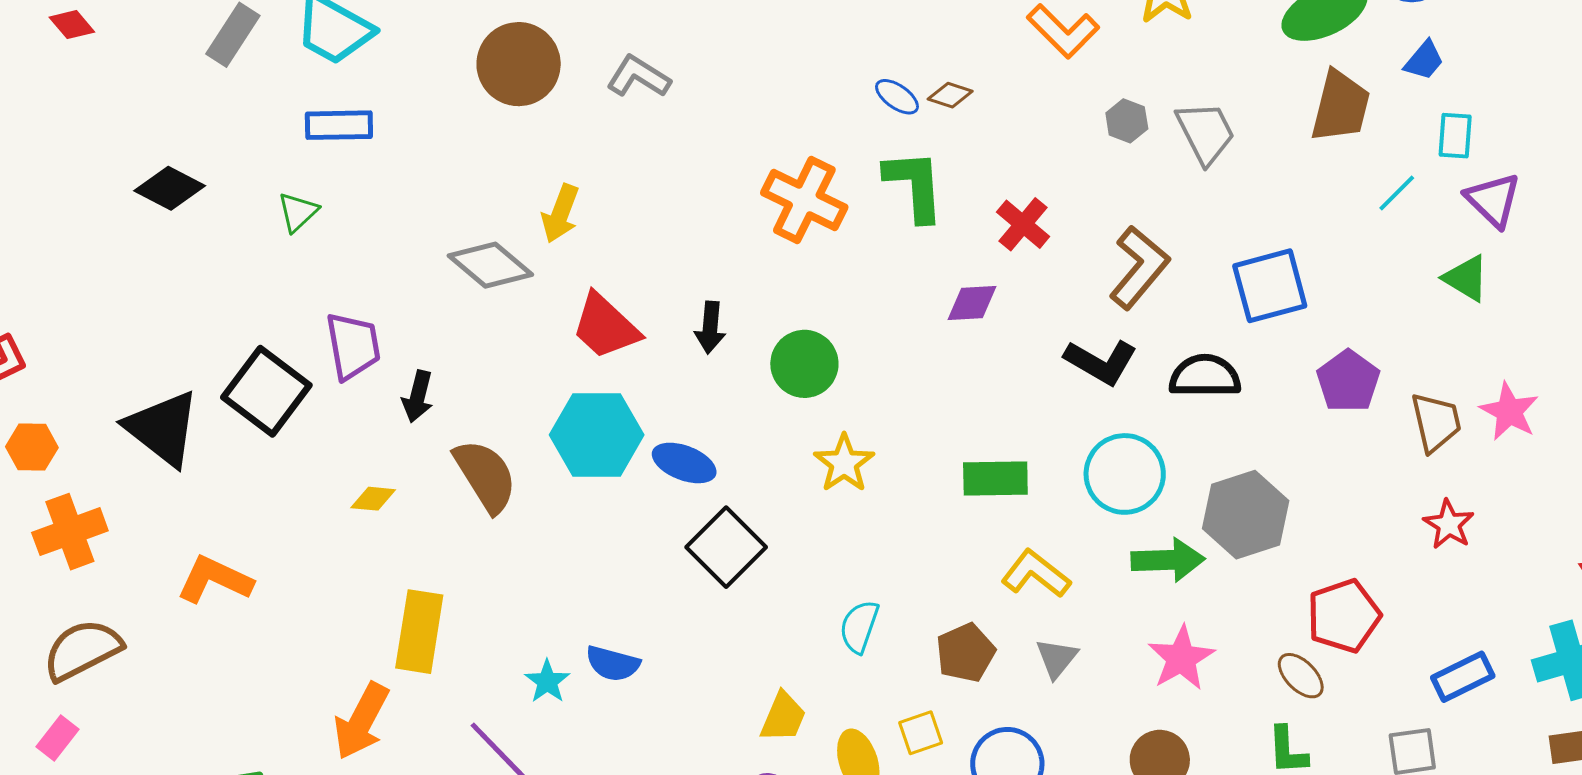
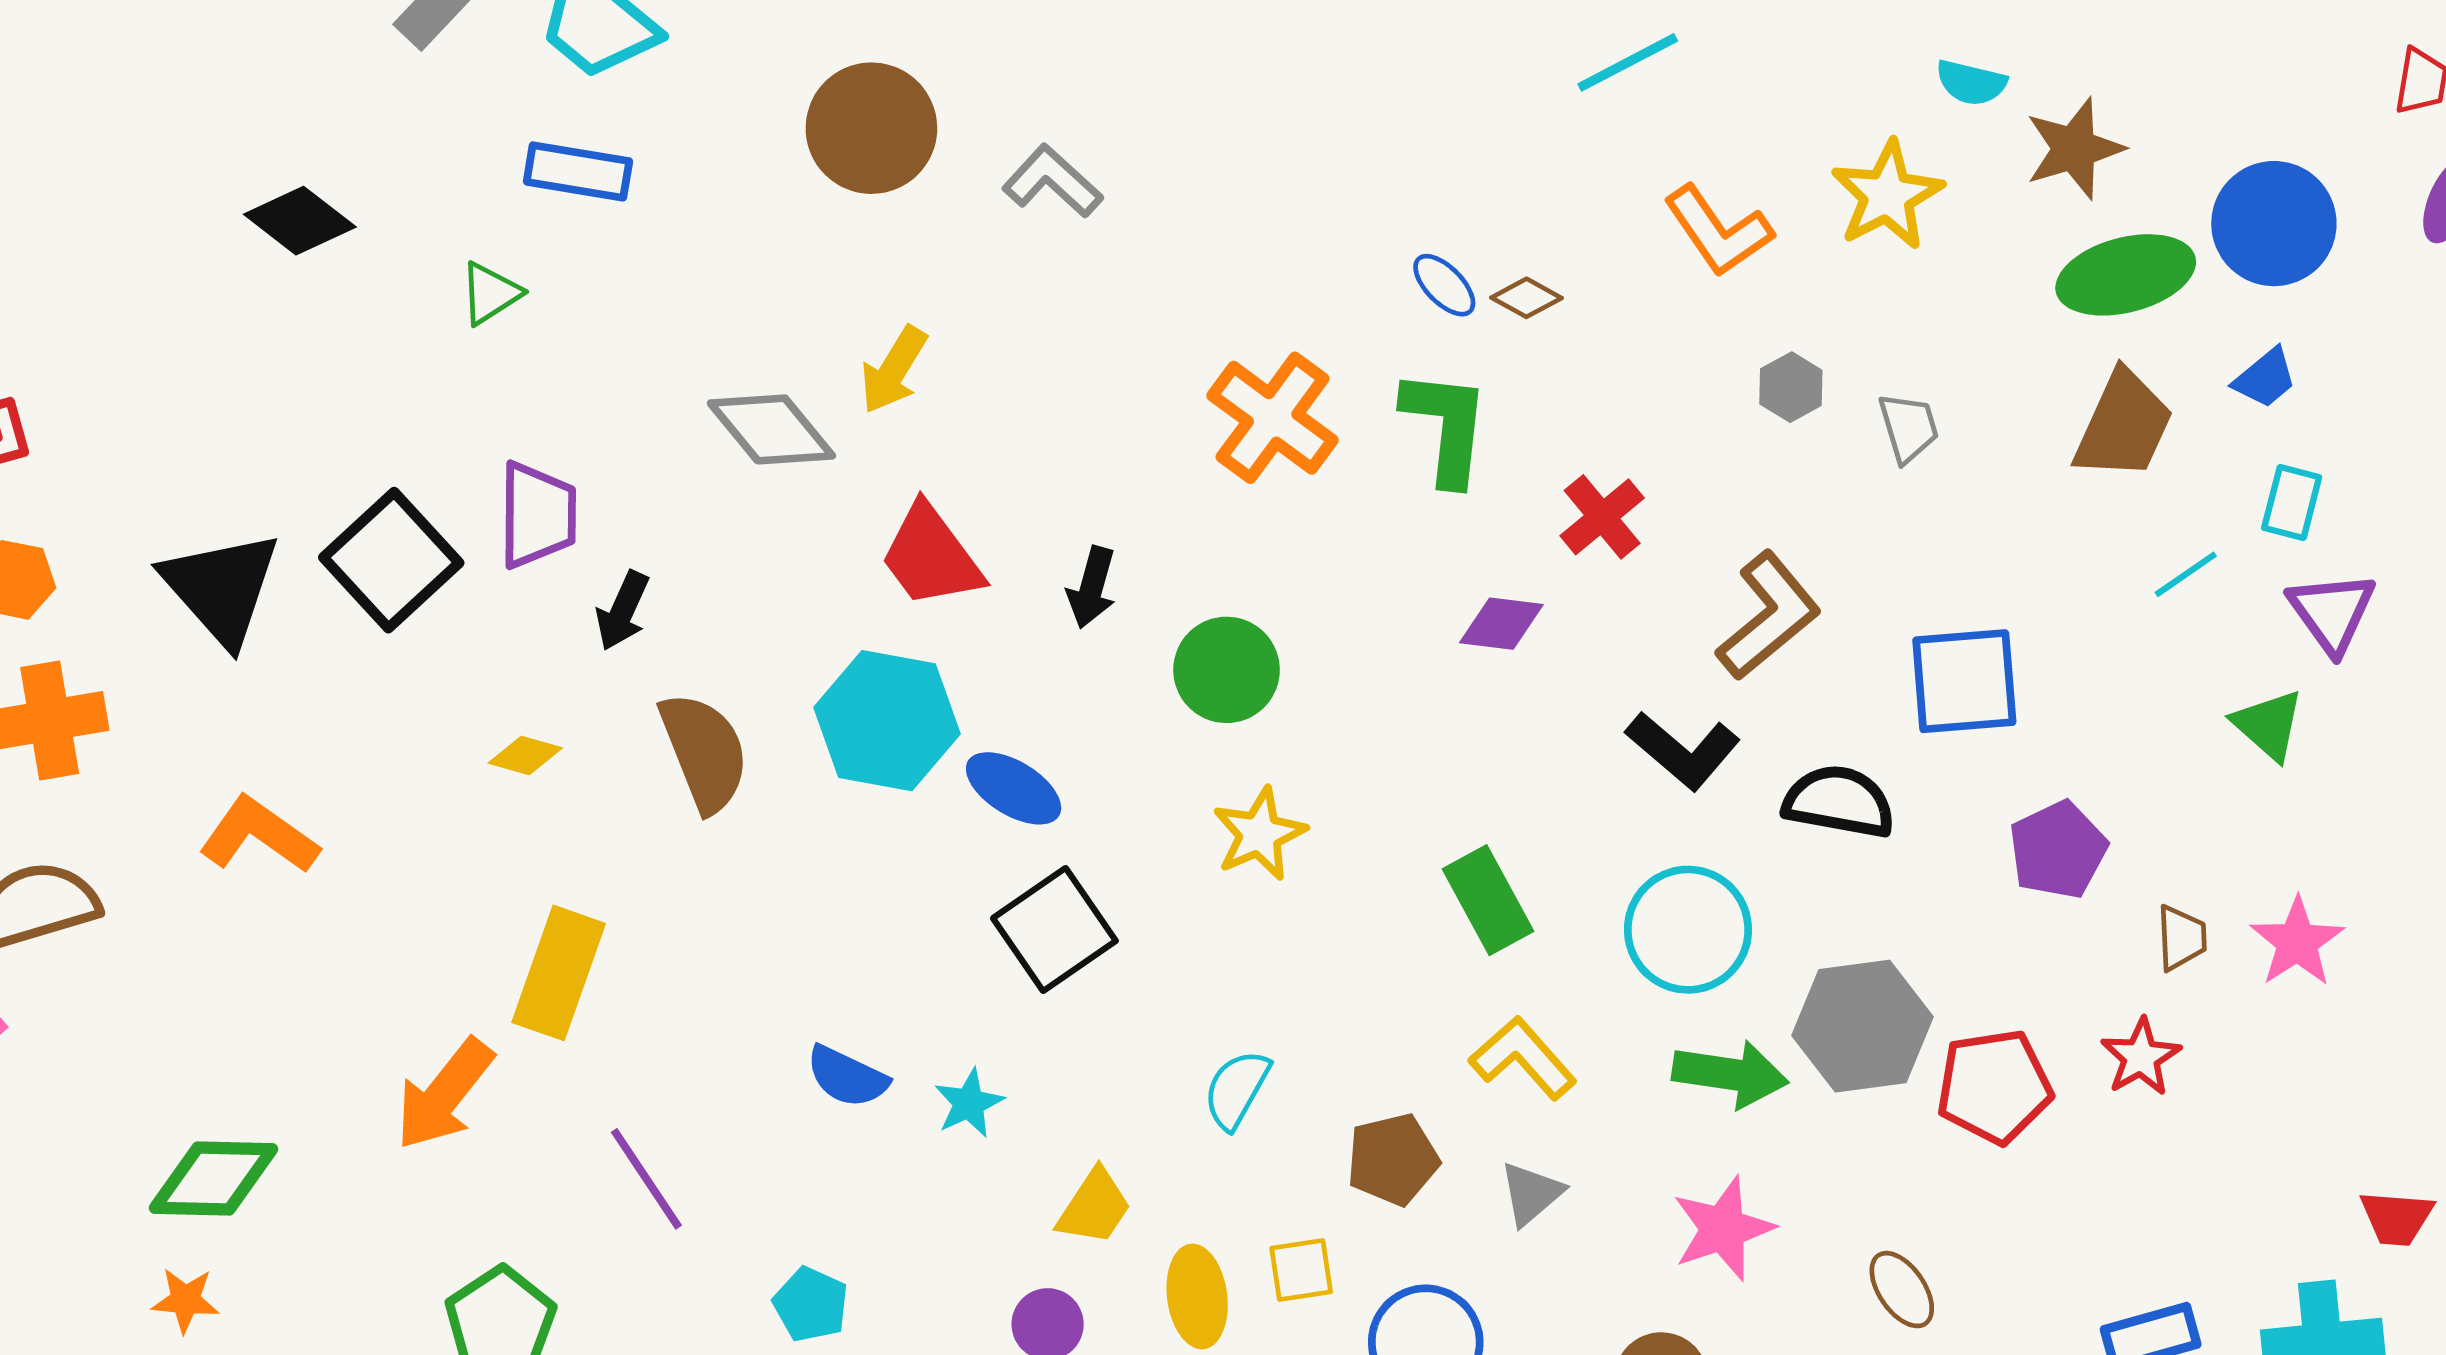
gray trapezoid: (1205, 133) -> (1909, 428), size x0.7
brown trapezoid: (1436, 422) -> (2181, 938), size x0.7
green rectangle: (995, 479) -> (1488, 900), turned 52
red star: (1449, 524) -> (2141, 1057), moved
red pentagon: (1344, 616) -> (1994, 1087), moved
cyan star: (547, 681) -> (969, 1103), moved

